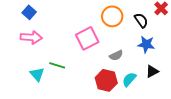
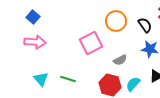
green line: (57, 65) -> (68, 79), moved

